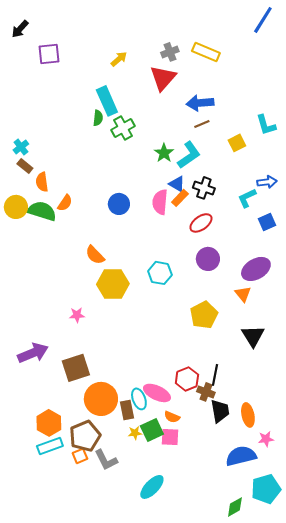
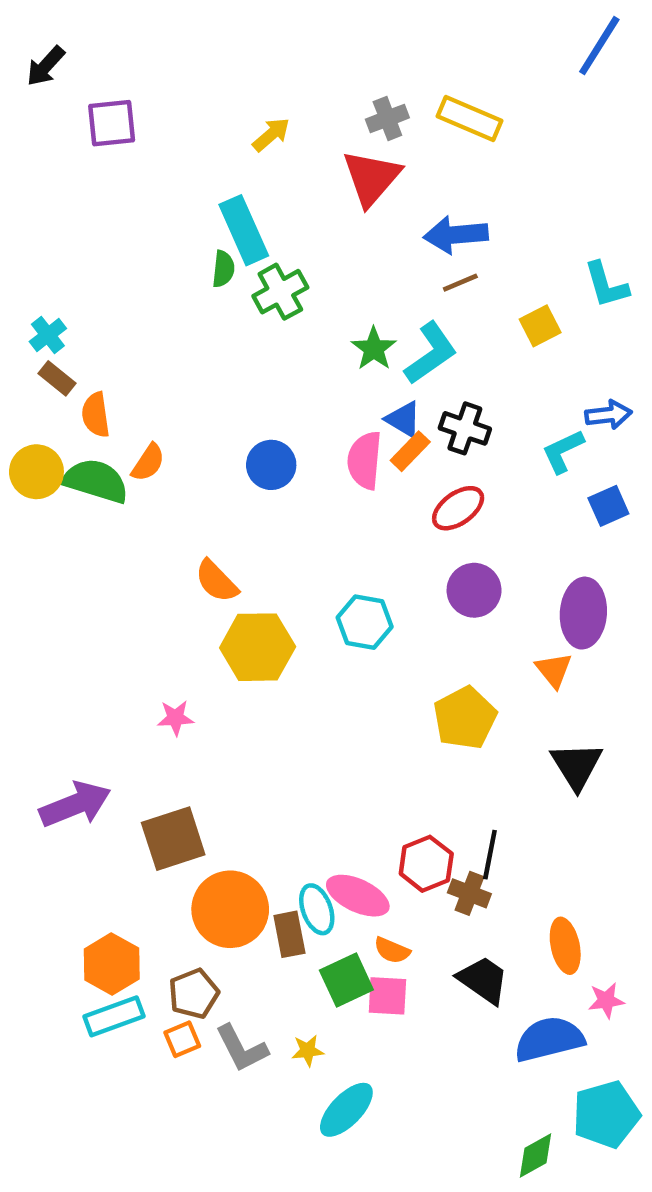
purple ellipse: (256, 269) -> (583, 613), turned -56
black trapezoid: (220, 411) -> (483, 980), moved, turned -45
yellow star: (135, 433) -> (308, 1051), moved
brown pentagon: (85, 436) -> (194, 994), size x0.7

